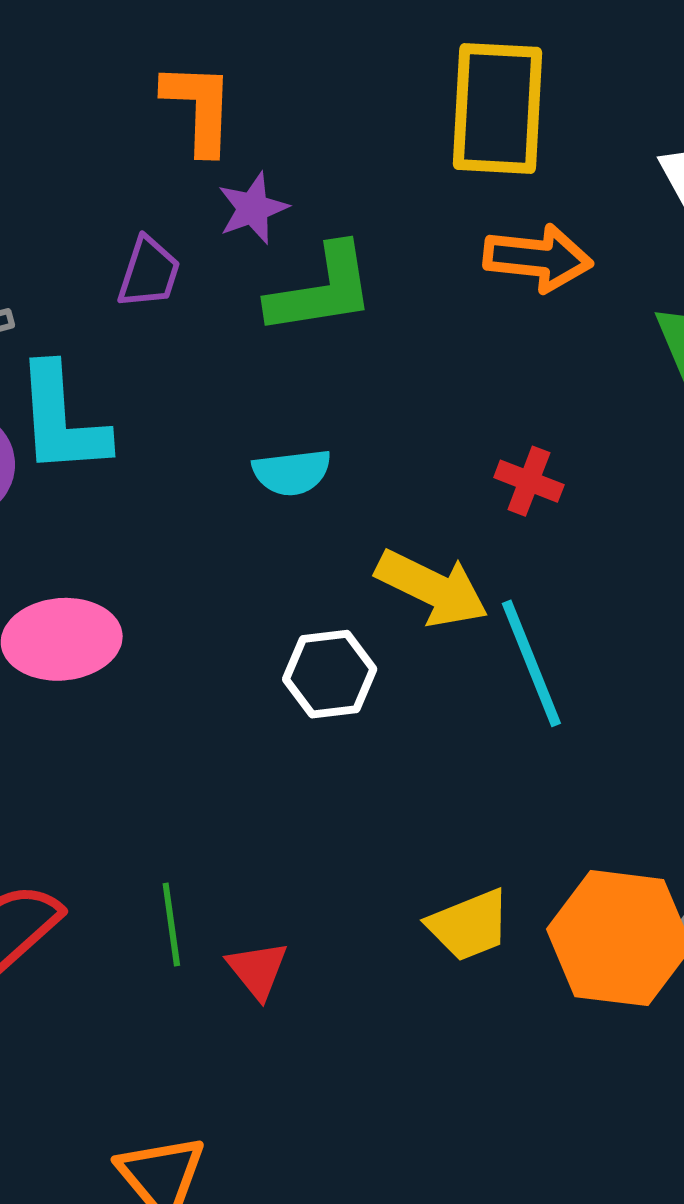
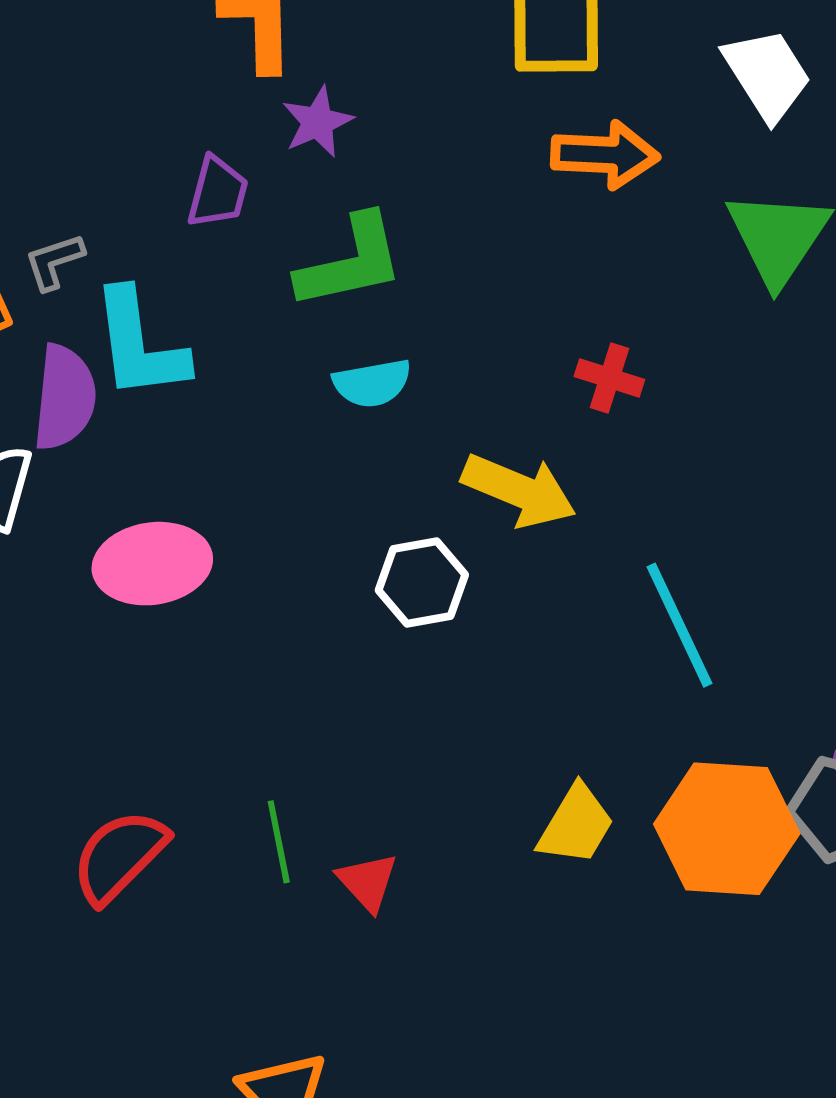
green L-shape: (321, 290) -> (351, 262), moved
cyan line: (531, 663) -> (679, 625), moved
yellow trapezoid: (469, 925) -> (576, 825), turned -34

